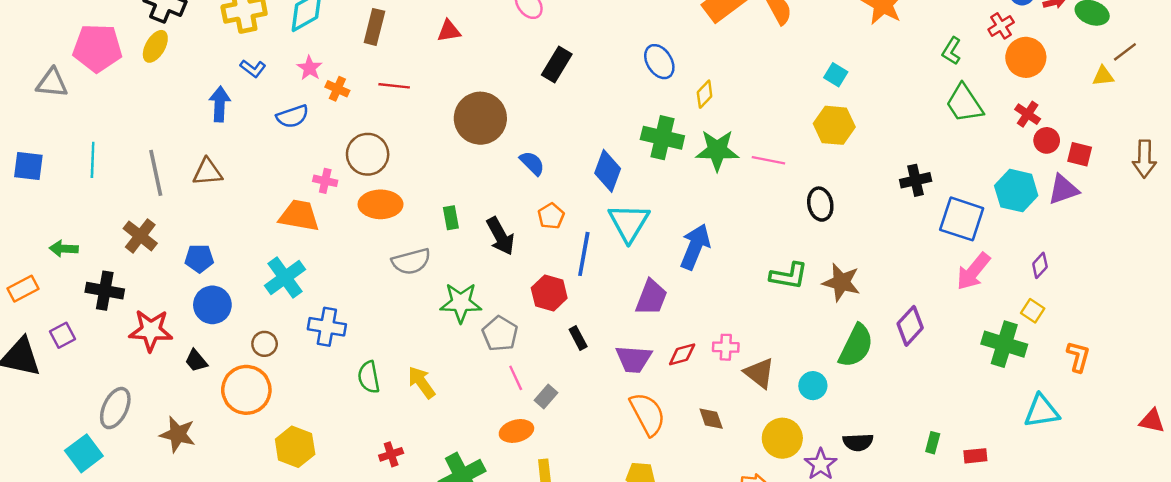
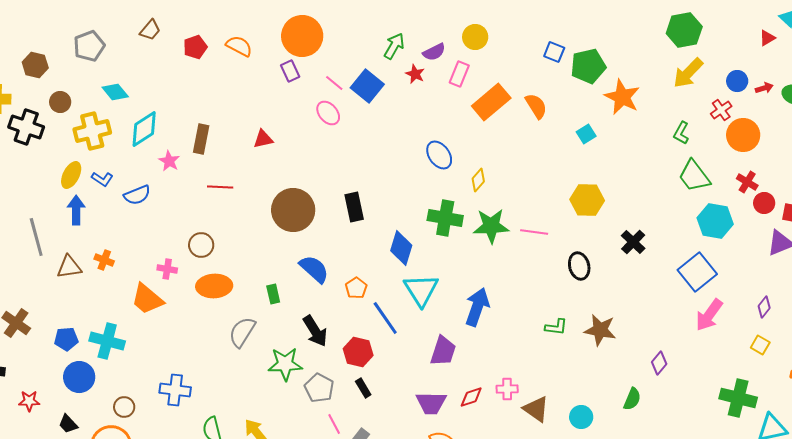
yellow ellipse: (155, 46) -> (71, 175), moved
black rectangle: (557, 64) -> (354, 207), moved, turned -40
pink star: (310, 68) -> (169, 161), moved
cyan square: (836, 75) -> (586, 134), moved, turned 30
orange cross: (337, 89) -> (104, 260), moved
blue semicircle: (293, 116) -> (137, 195), moved
brown circle: (368, 154) -> (201, 245), size x0.7
blue semicircle: (532, 163) -> (314, 269), moved, size x1.4
gray line: (156, 173) -> (36, 237), moved
black cross: (916, 180) -> (633, 242), moved, turned -30
cyan hexagon: (1016, 191) -> (715, 221), moved
orange trapezoid: (299, 216) -> (147, 299), turned -147
blue square: (962, 219) -> (697, 272), turned 36
black arrow: (500, 236) -> (315, 331), moved
blue line: (584, 254) -> (385, 318), turned -42
gray semicircle: (411, 261) -> (242, 332), turned 140
green L-shape: (789, 276) -> (556, 327), size x0.7
cyan cross: (285, 277) -> (107, 341), moved, turned -36
purple diamond: (910, 326) -> (659, 363), size x0.7
red star: (151, 330) -> (29, 401), size x0.6
black rectangle: (578, 338) -> (363, 388), moved
green cross: (1004, 344) -> (738, 398), moved
green semicircle: (856, 346) -> (632, 399), moved, size x0.6

